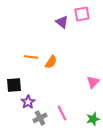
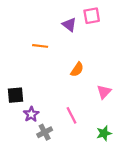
orange line: (31, 57) -> (40, 46), moved
orange semicircle: (51, 62) -> (77, 69), moved
pink line: (62, 113) -> (71, 115), moved

